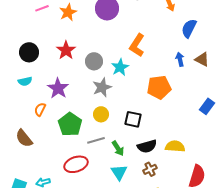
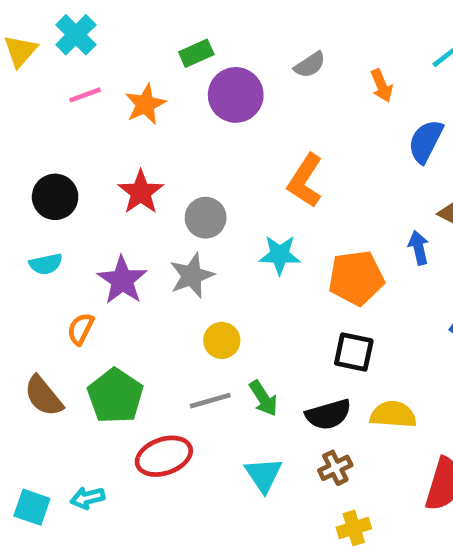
blue arrow: (180, 59) -> (419, 248), moved
cyan star: (120, 67) -> (280, 255), moved, turned 30
gray star: (102, 87) -> (192, 276), moved
black square: (133, 119) -> (354, 352), moved
green pentagon: (70, 124) -> (115, 396), moved
green arrow: (118, 148) -> (263, 398), moved

